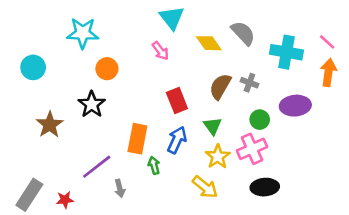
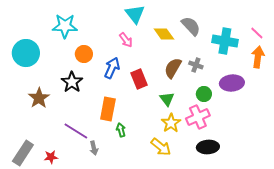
cyan circle: (33, 67) -> (26, 53), size x1.4
blue arrow: (177, 140) -> (112, 68), moved
purple line: (97, 167) -> (76, 131), turned 70

